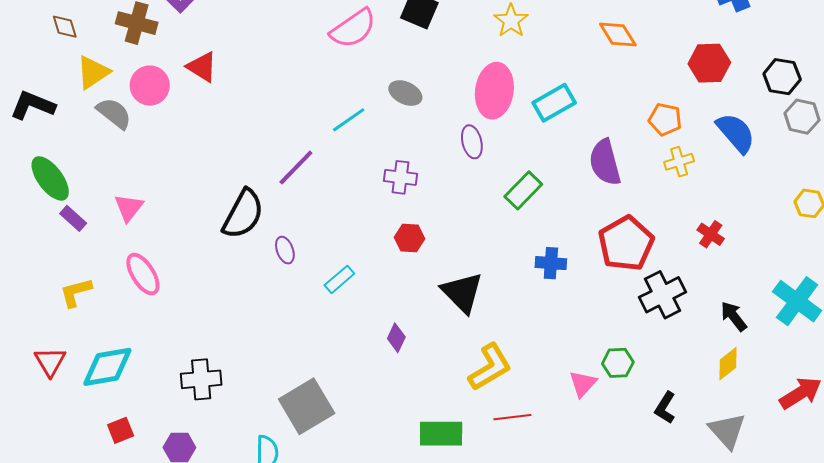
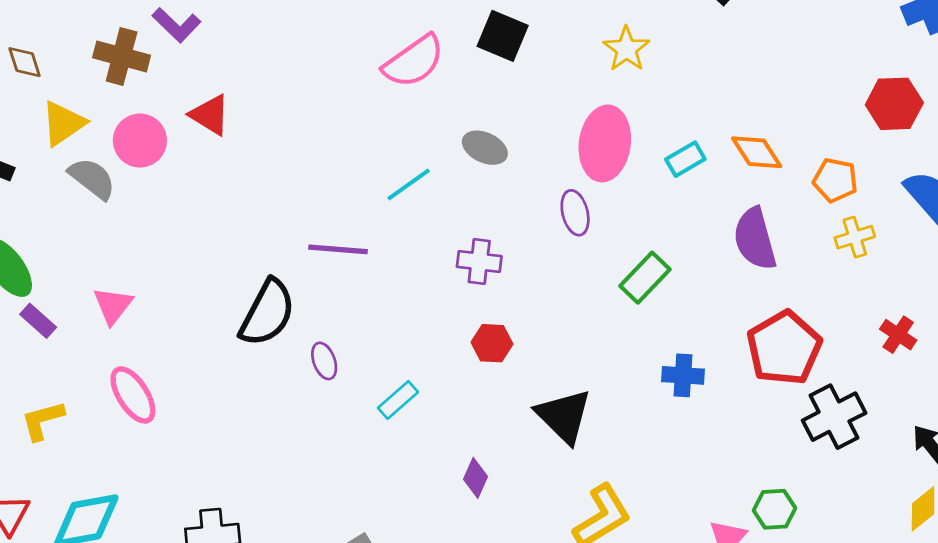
orange diamond: (618, 35) -> (757, 152), moved
cyan rectangle: (554, 103) -> (685, 159), size x0.7
purple line: (296, 167) -> (338, 249), turned 51

